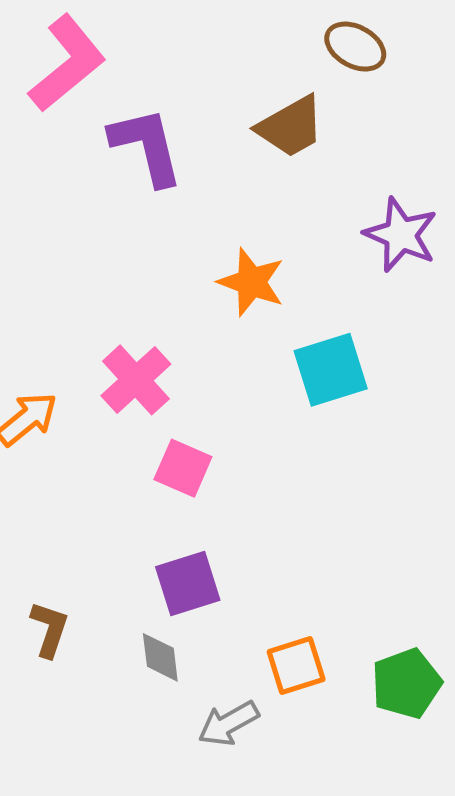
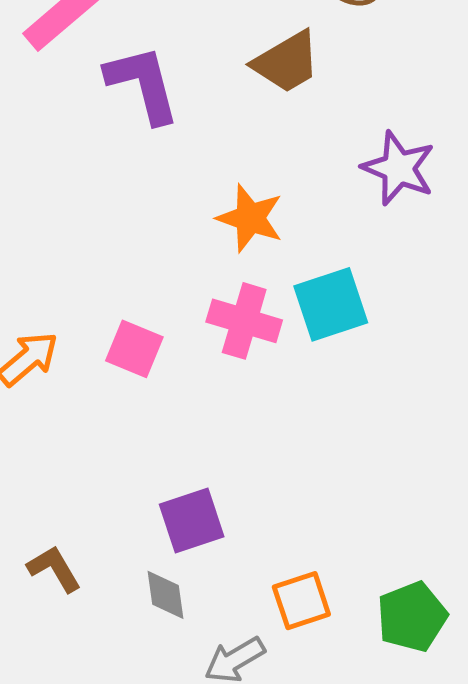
pink cross: (136, 380) -> (244, 321), moved, turned -30
pink square: (183, 468) -> (134, 349), moved
brown L-shape: (50, 629) -> (54, 569), turned -48

